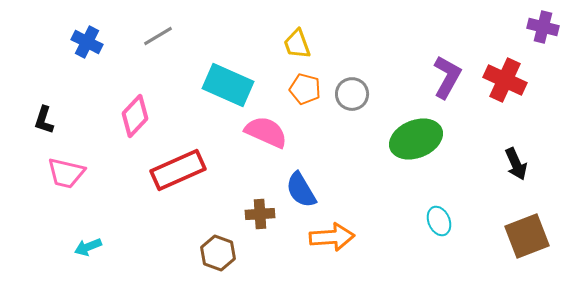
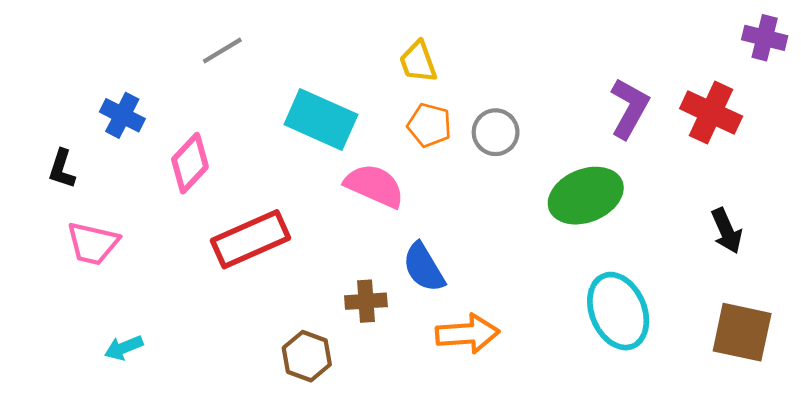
blue cross: (87, 42) -> (122, 115), moved
cyan ellipse: (439, 221) -> (618, 311), size x1.8
brown square: (527, 236) -> (742, 332), turned 33

